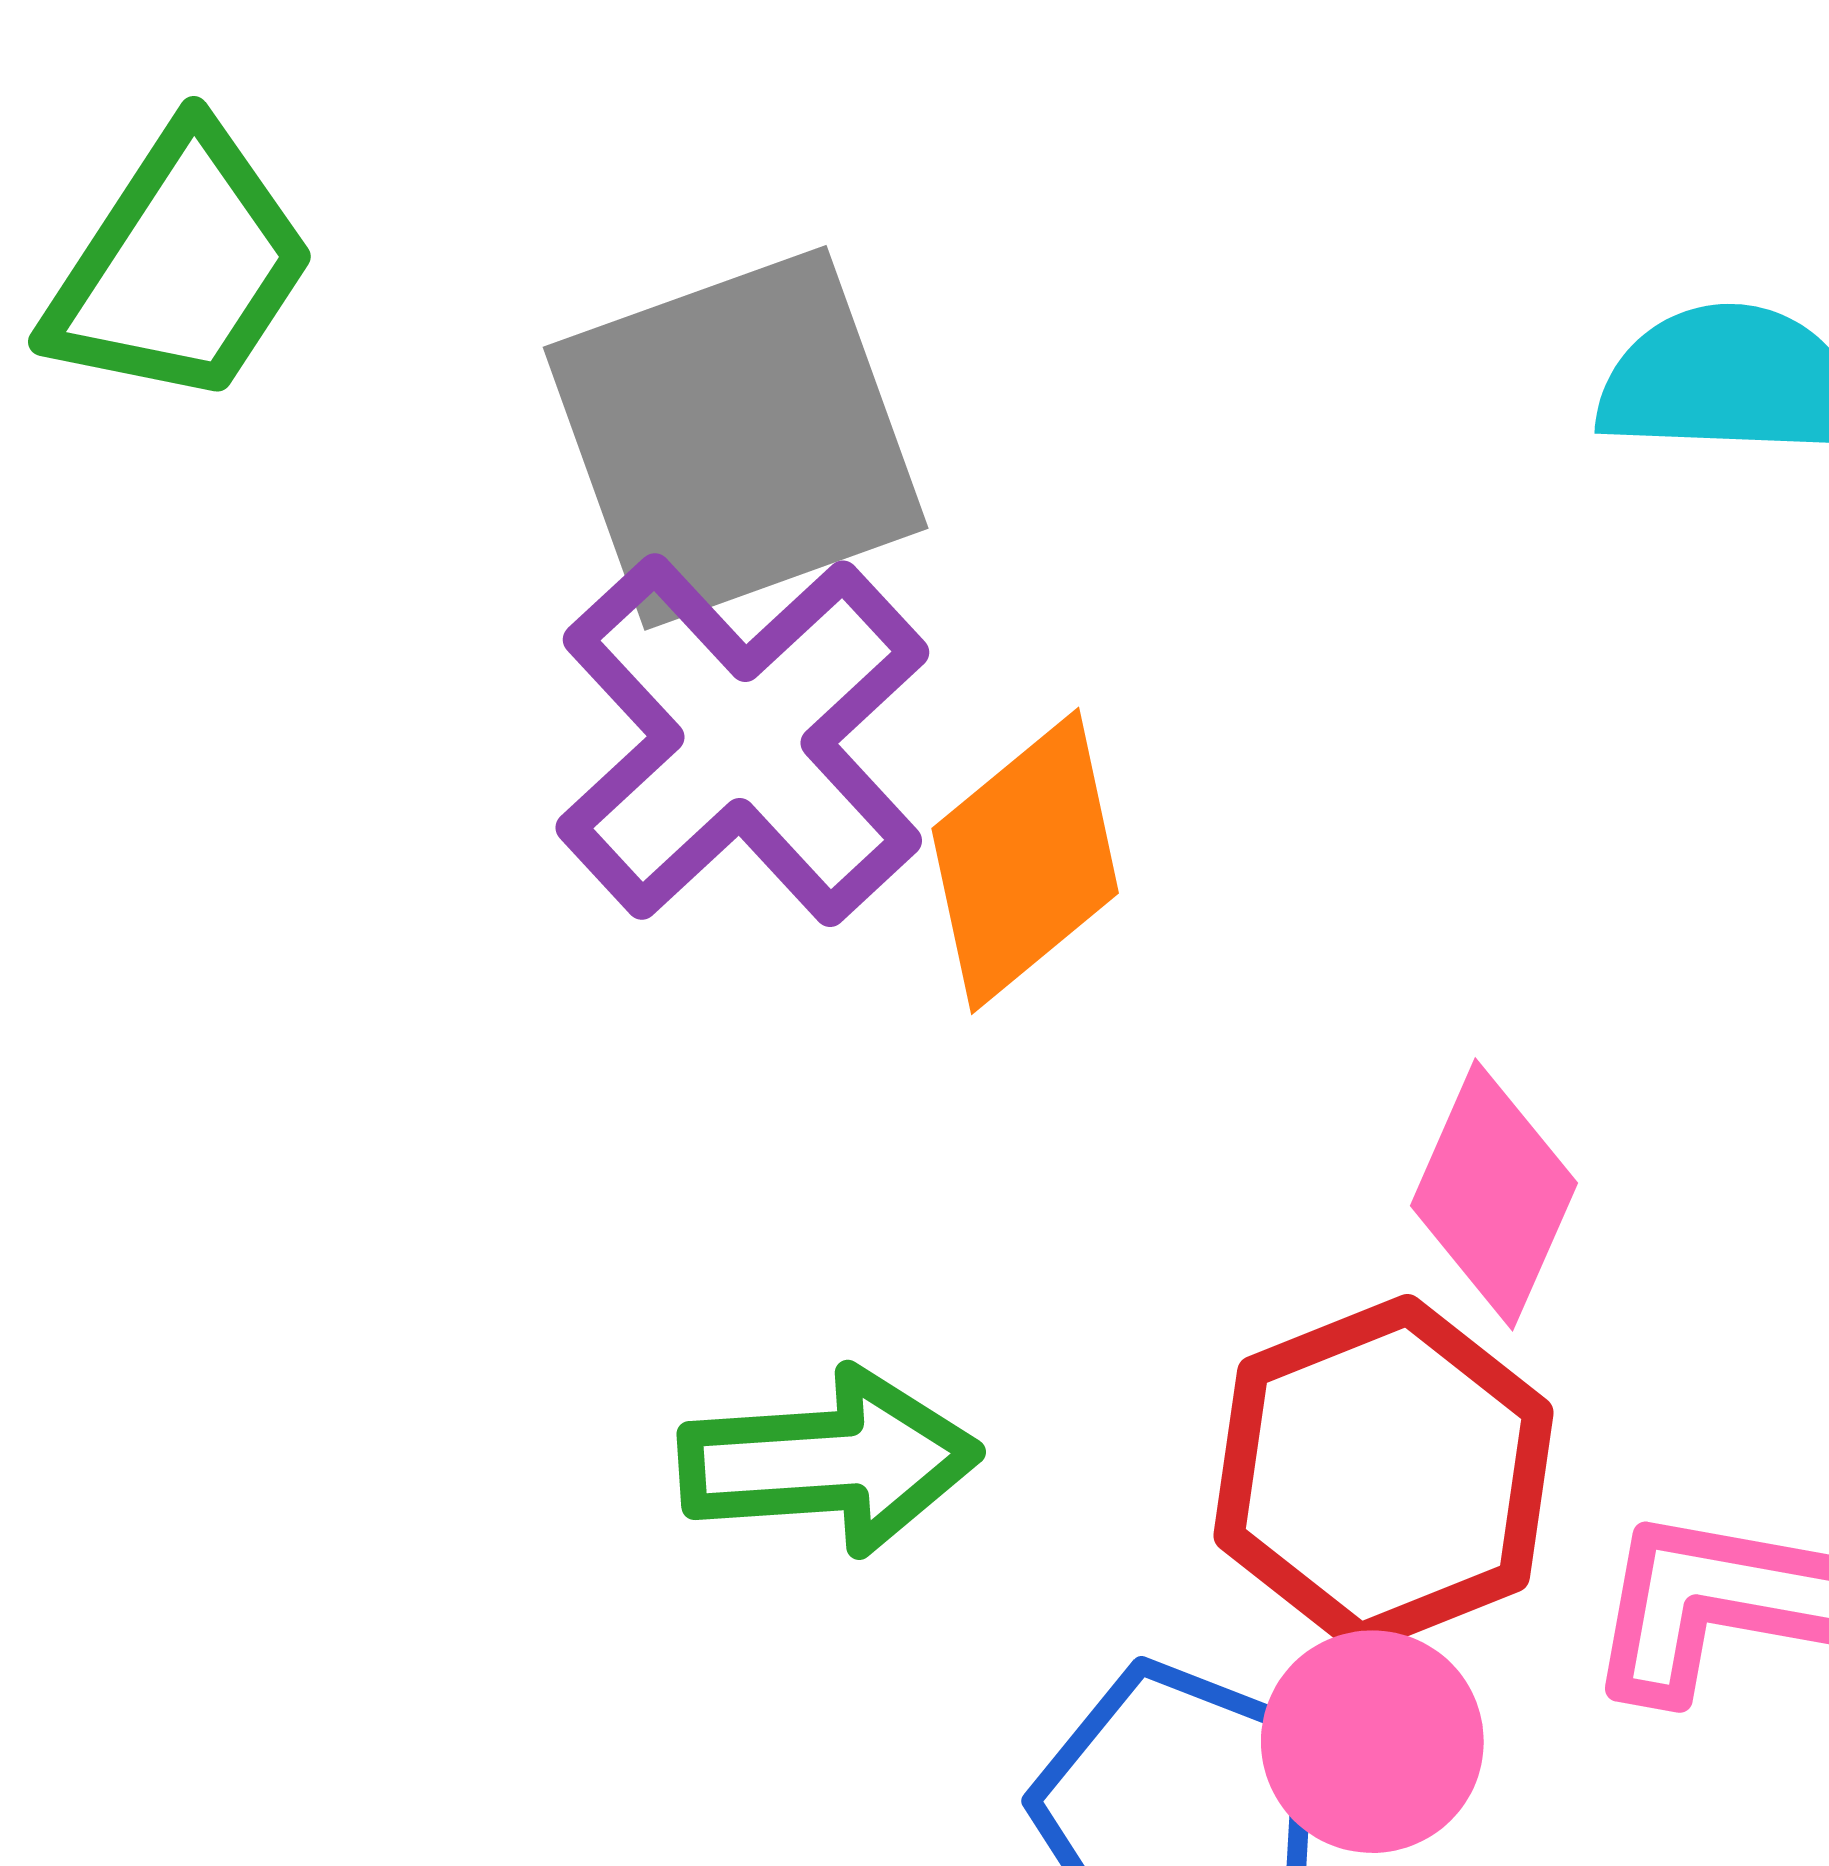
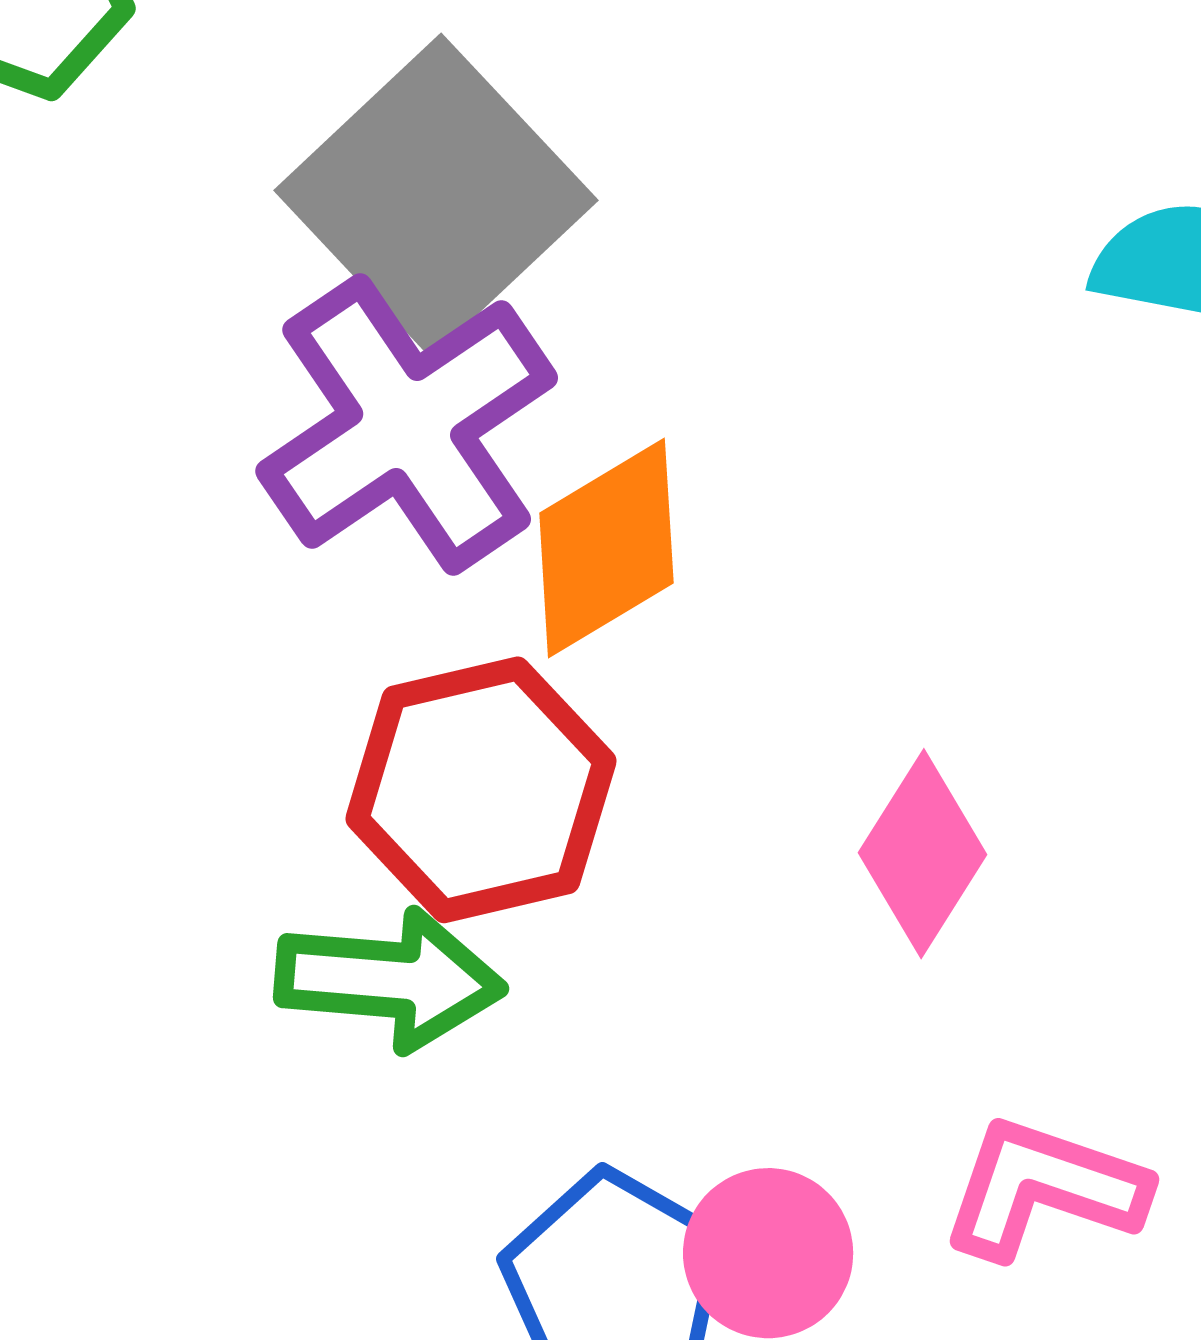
gray square: (736, 438) -> (436, 195), turned -32
red hexagon: (1384, 1474) -> (481, 790), moved

